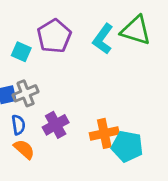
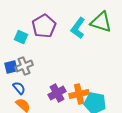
blue semicircle: (18, 125) -> (19, 88), turned -32
purple cross: (56, 125) -> (57, 93), moved

